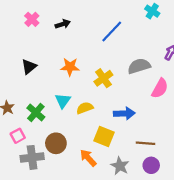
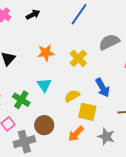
yellow semicircle: (85, 108) -> (72, 96), moved
blue arrow: (124, 113) -> (103, 88), turned 72
orange arrow: (88, 158) -> (76, 134), turned -84

